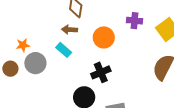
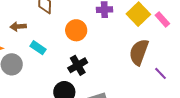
brown arrow: (70, 30) -> (18, 26), moved

